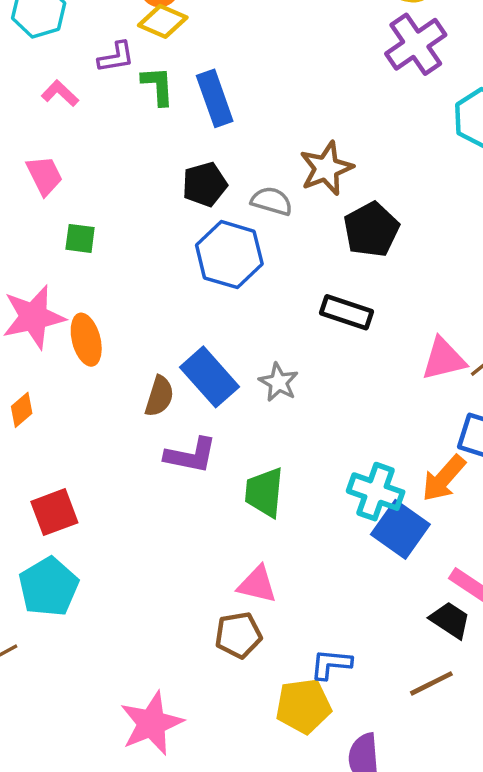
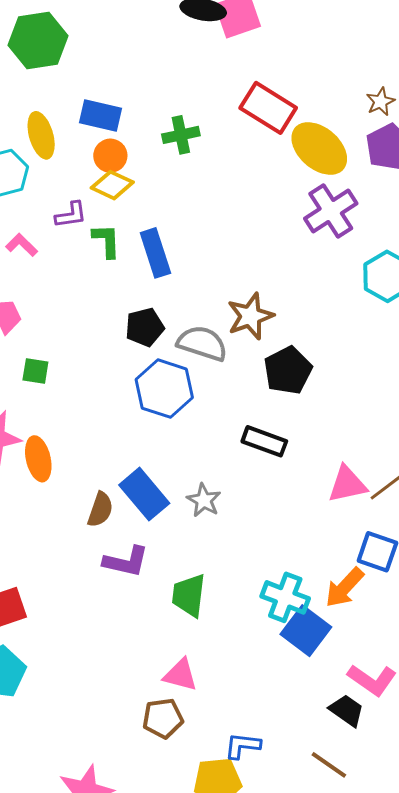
gray semicircle: (272, 201) -> (202, 343), size x1.4
brown line: (431, 683) -> (329, 765), turned 60

